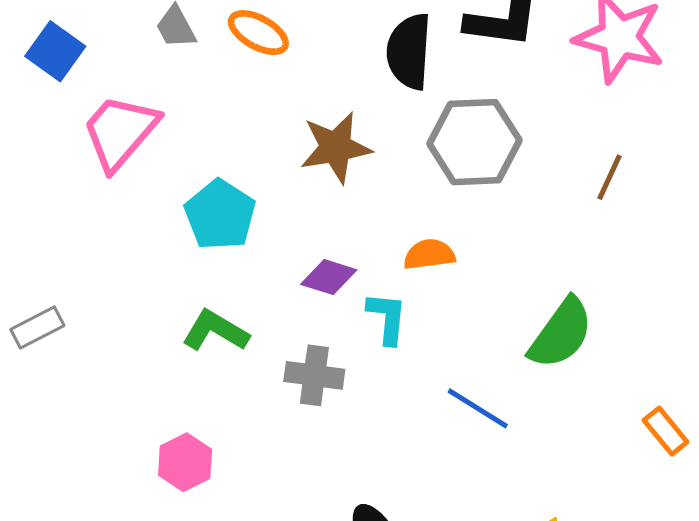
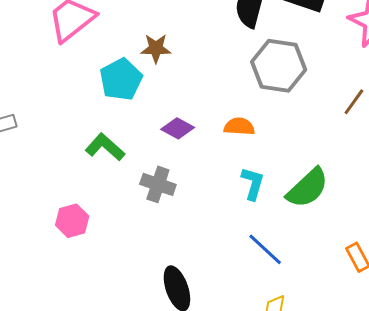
brown star: (336, 147) -> (156, 48), moved, size x0.7
cyan L-shape: (387, 318) -> (253, 183), moved
blue line: (478, 408) -> (265, 249), moved

